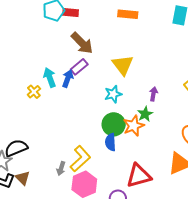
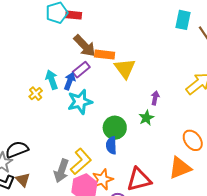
orange rectangle: (128, 14) -> (105, 55), moved
cyan star: (113, 94) -> (80, 102), moved, size x1.4
orange star: (134, 126) -> (103, 179), moved
gray arrow: (61, 168) -> (61, 171), size x1.6

